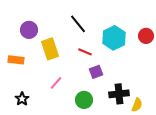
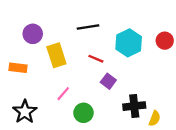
black line: (78, 24) -> (88, 27), turned -60
purple square: (96, 72) -> (108, 81), turned -32
black star: (22, 99) -> (25, 112), size x1.5
green circle: (84, 100) -> (83, 113), moved

